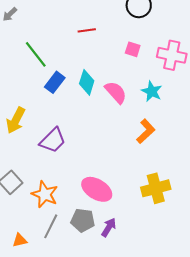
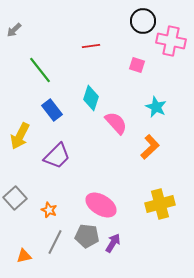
pink cross: (172, 55) -> (171, 41), moved
blue rectangle: (55, 82) -> (52, 110), moved, turned -75
pink semicircle: (116, 92) -> (116, 123), moved
orange star: (45, 194) -> (49, 210), size x0.6

